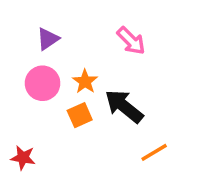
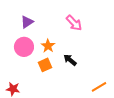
black arrow: (124, 106) -> (70, 60), size x0.6
orange line: (154, 152) -> (99, 87), moved

